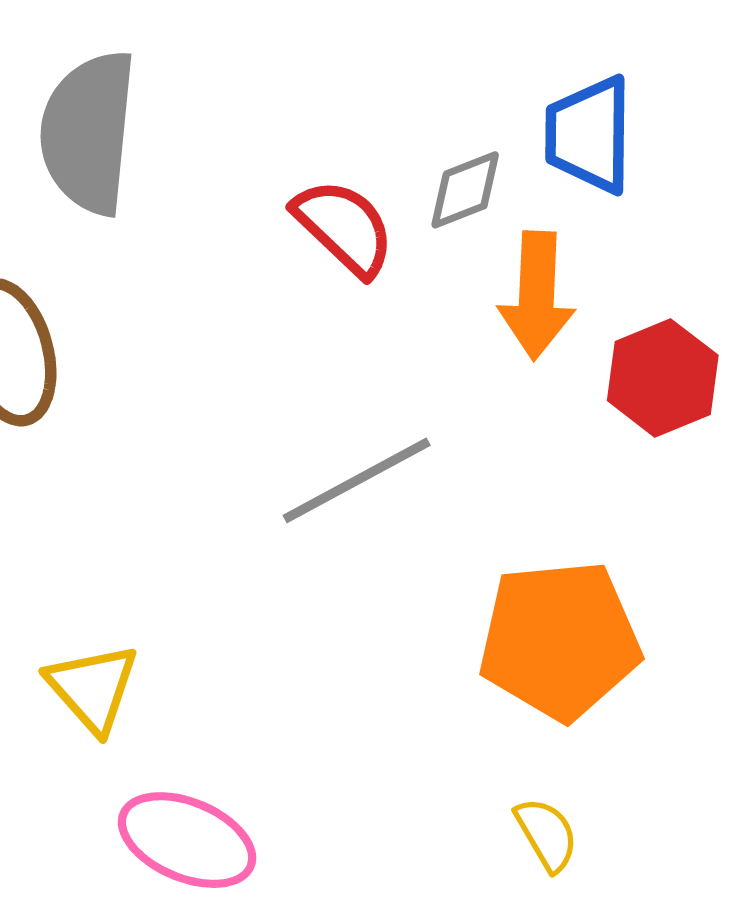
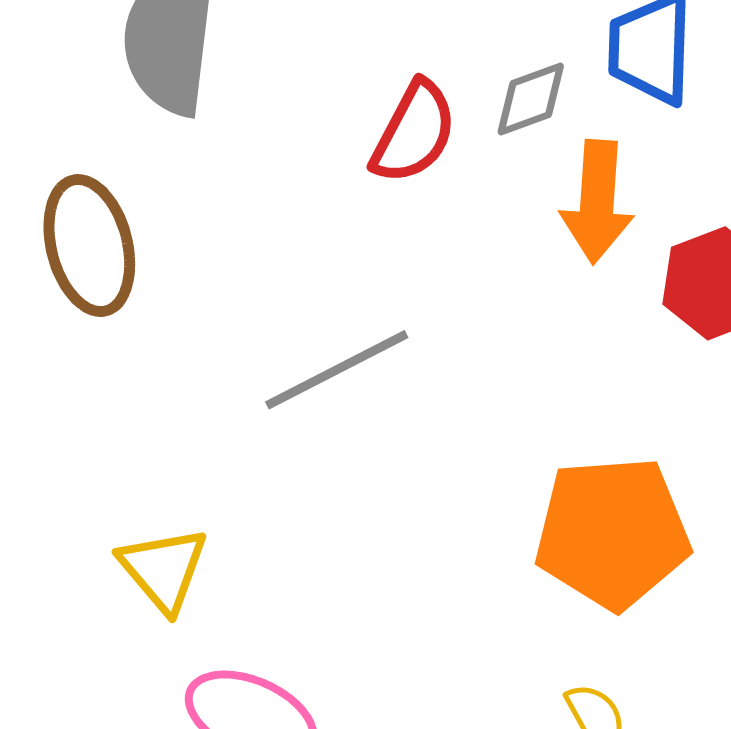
red semicircle: (344, 227) -> (414, 132), turned 73
gray line: (357, 480) -> (337, 370), moved

